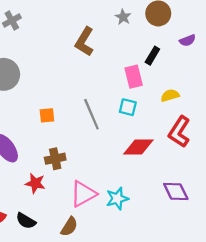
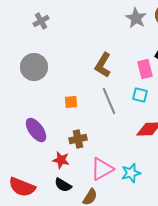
gray star: (123, 17) -> (136, 18), size x1.5
brown L-shape: (84, 42) -> (103, 65), moved
black semicircle: (26, 221) -> (63, 185), moved

